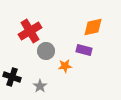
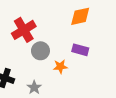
orange diamond: (93, 27) -> (80, 16), moved

